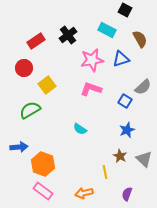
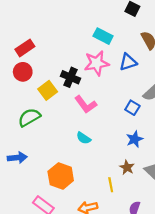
cyan rectangle: (107, 30) -> (103, 36), moved
black cross: (68, 35) -> (70, 77), moved, turned -30
red rectangle: (36, 41) -> (25, 48), moved
pink L-shape: (91, 89) -> (86, 104), moved, turned -145
orange hexagon: (43, 164) -> (61, 176), moved

